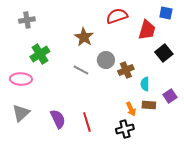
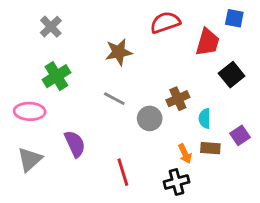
gray cross: (27, 20) -> (51, 27), moved, turned -35
brown star: (84, 37) -> (119, 52), turned 30
gray circle: (106, 60) -> (150, 118), moved
purple semicircle: (58, 119) -> (75, 144), moved

